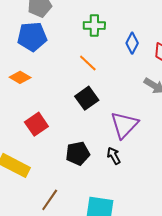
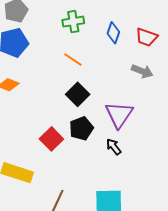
red square: (36, 124) -> (51, 139), moved
black pentagon: (78, 153) -> (81, 128), moved

